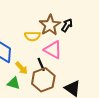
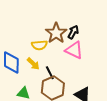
pink triangle: (53, 50) -> (74, 50), moved
yellow arrow: (22, 68) -> (33, 64), moved

